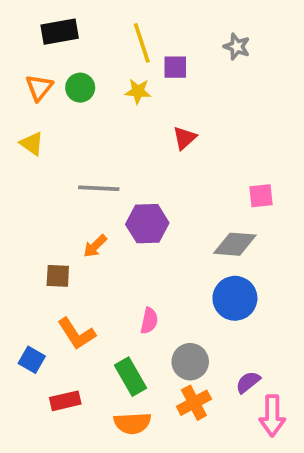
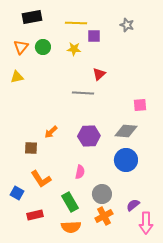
yellow line: (142, 43) -> (76, 23), turned -70
yellow triangle: (32, 144) -> (17, 77), turned -48
gray line: (99, 188) -> (83, 93), moved
purple hexagon: (147, 224) -> (89, 136), moved

